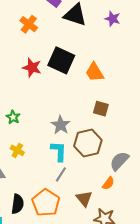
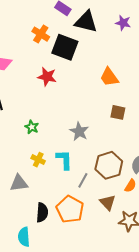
black square: (61, 60) -> (65, 47), moved
brown hexagon: (88, 143) -> (109, 165), moved
cyan L-shape: (59, 151) -> (64, 160), moved

